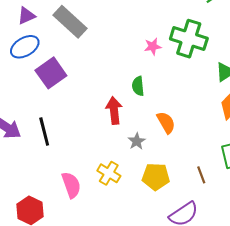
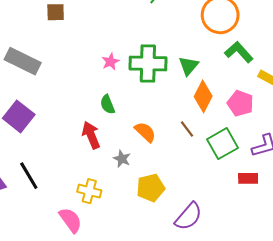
green cross: (189, 39) -> (148, 63), moved
yellow cross: (109, 173) -> (89, 191), moved
brown line: (201, 175) -> (187, 129), moved

